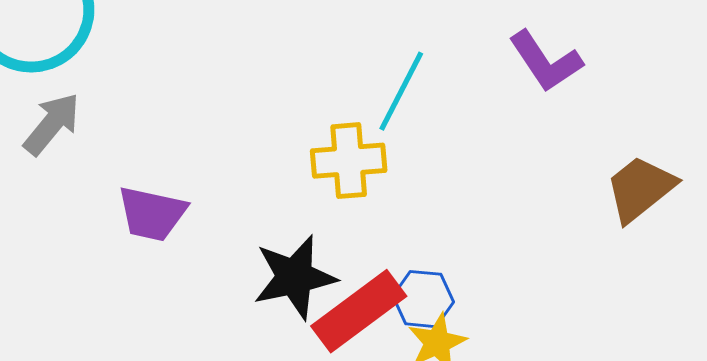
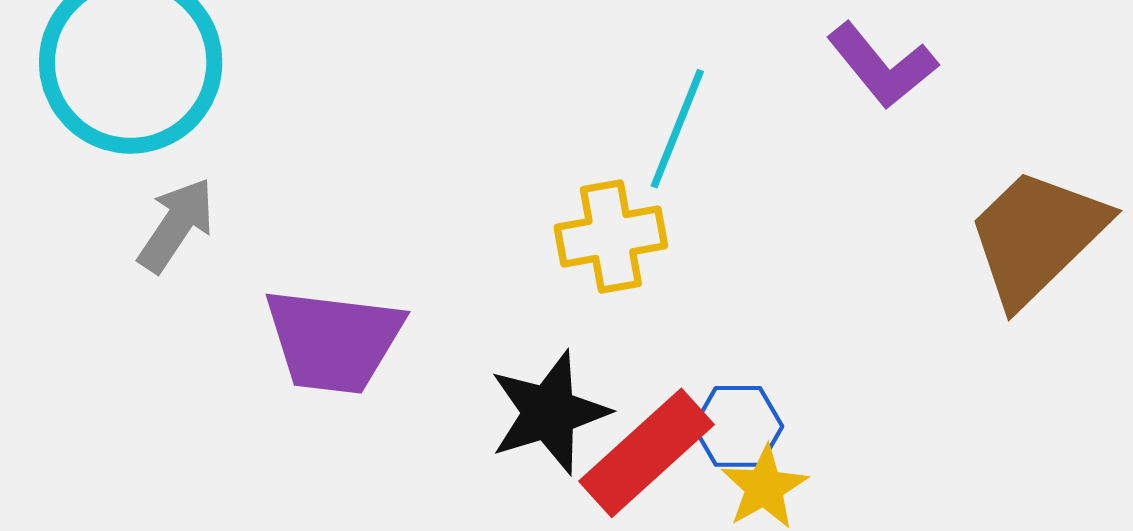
brown trapezoid: (640, 189) -> (1037, 236), size x1.4
purple trapezoid: (152, 214) -> (334, 341), size x1.4

